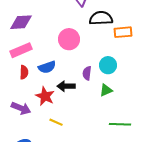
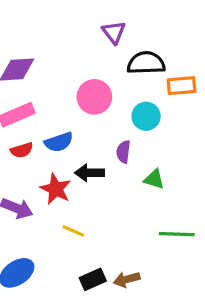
cyan circle: (108, 65) -> (146, 116), moved
red semicircle: (24, 72) -> (22, 150), turned 72
green triangle: (106, 90) -> (154, 179), turned 40

